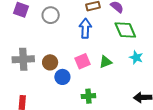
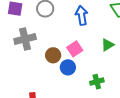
gray cross: (23, 59) -> (25, 39), moved
pink square: (82, 61) -> (75, 49), moved

